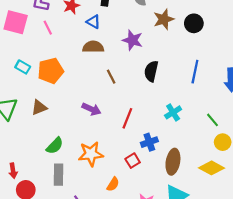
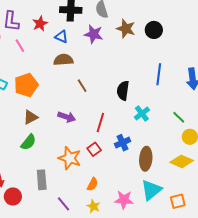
brown star: (164, 19) -> (126, 29), turned -30
purple star: (132, 40) -> (94, 34), moved
black semicircle: (151, 71) -> (123, 91), moved
brown triangle: (39, 107) -> (31, 117), moved
green semicircle: (55, 146) -> (28, 142), moved
orange star: (91, 154) -> (70, 158), turned 30
red square: (133, 161) -> (94, 149), moved

